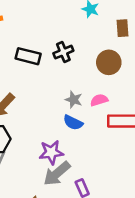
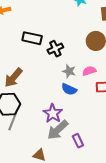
black cross: (63, 52) -> (55, 49), moved
purple star: (51, 152) -> (53, 113), turned -30

